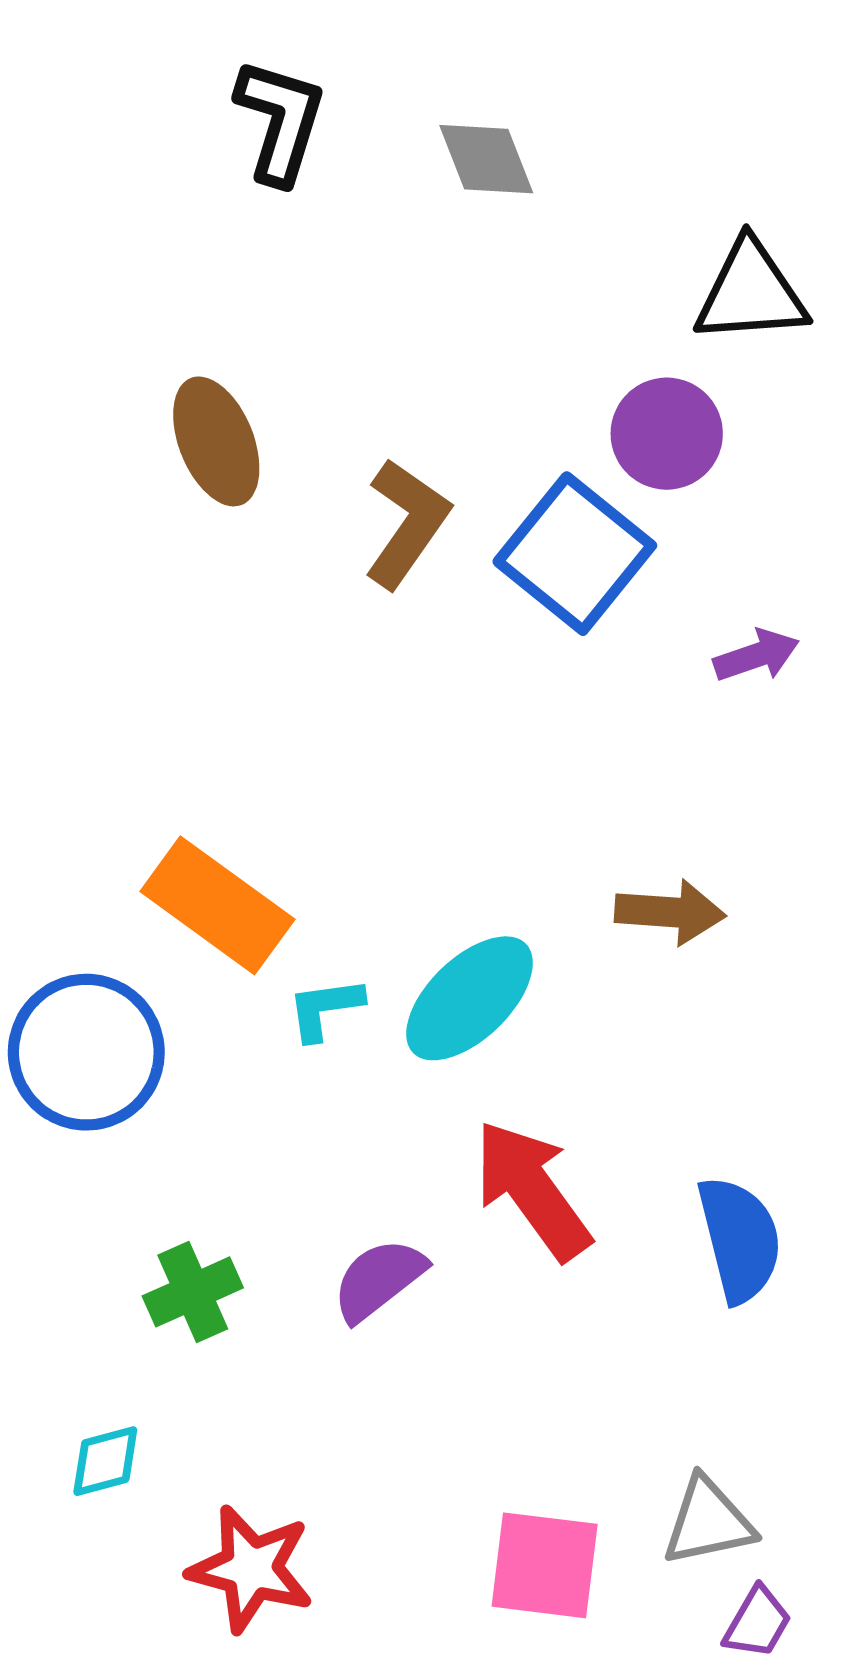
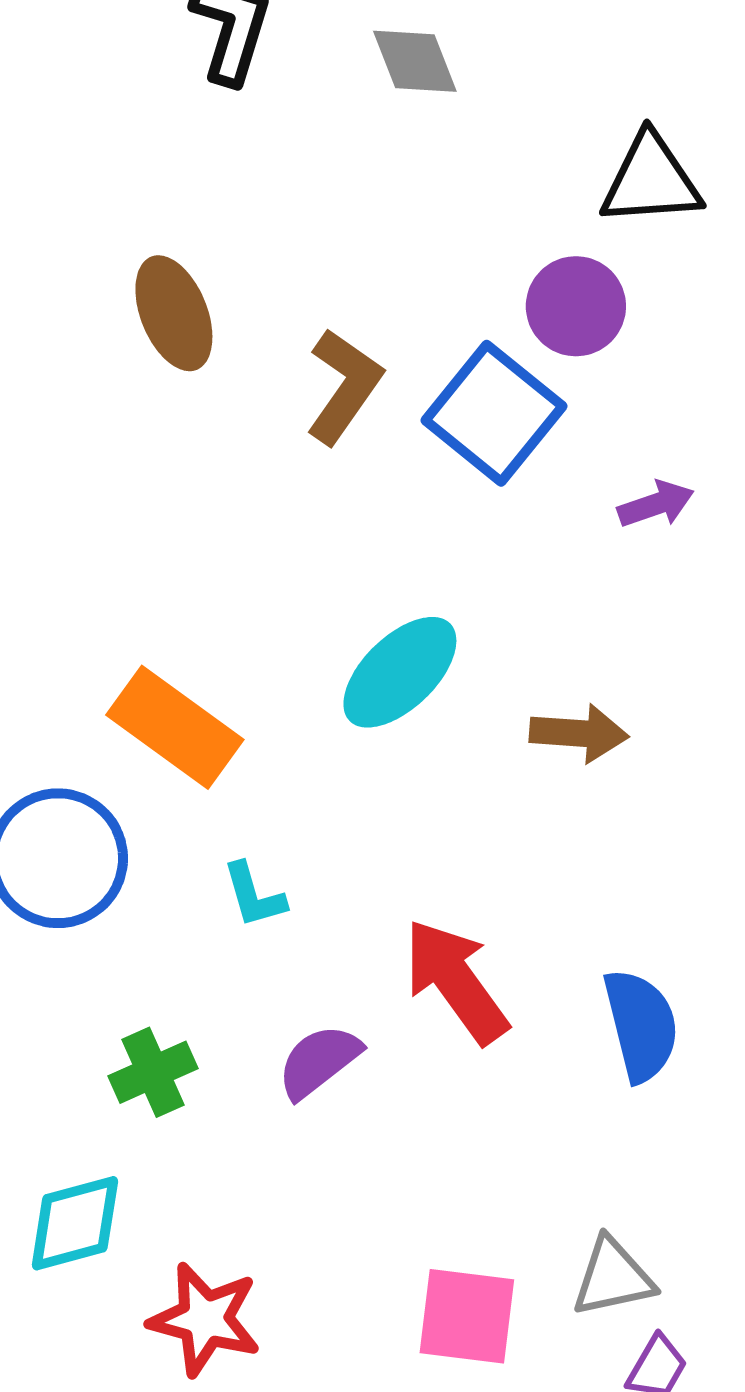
cyan ellipse: (469, 998) -> (400, 672), moved
cyan L-shape: (325, 1008) -> (254, 895), moved, turned -98
cyan diamond: (105, 1461) -> (75, 1223), size x1.5

